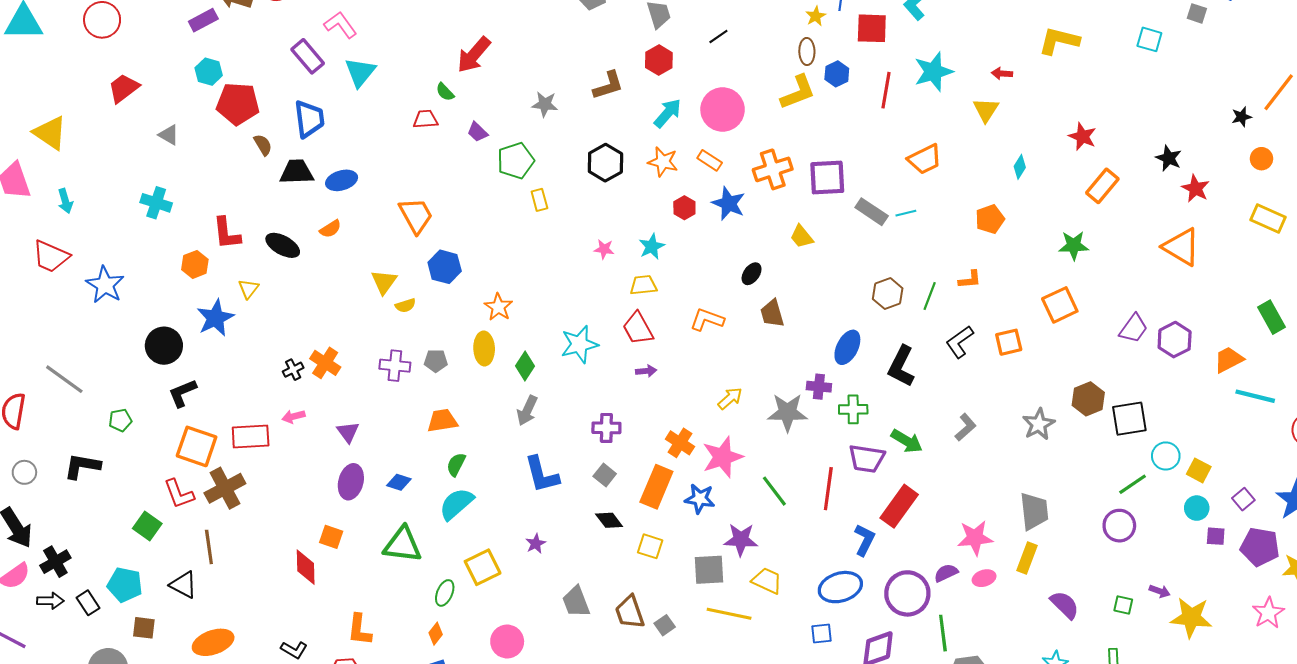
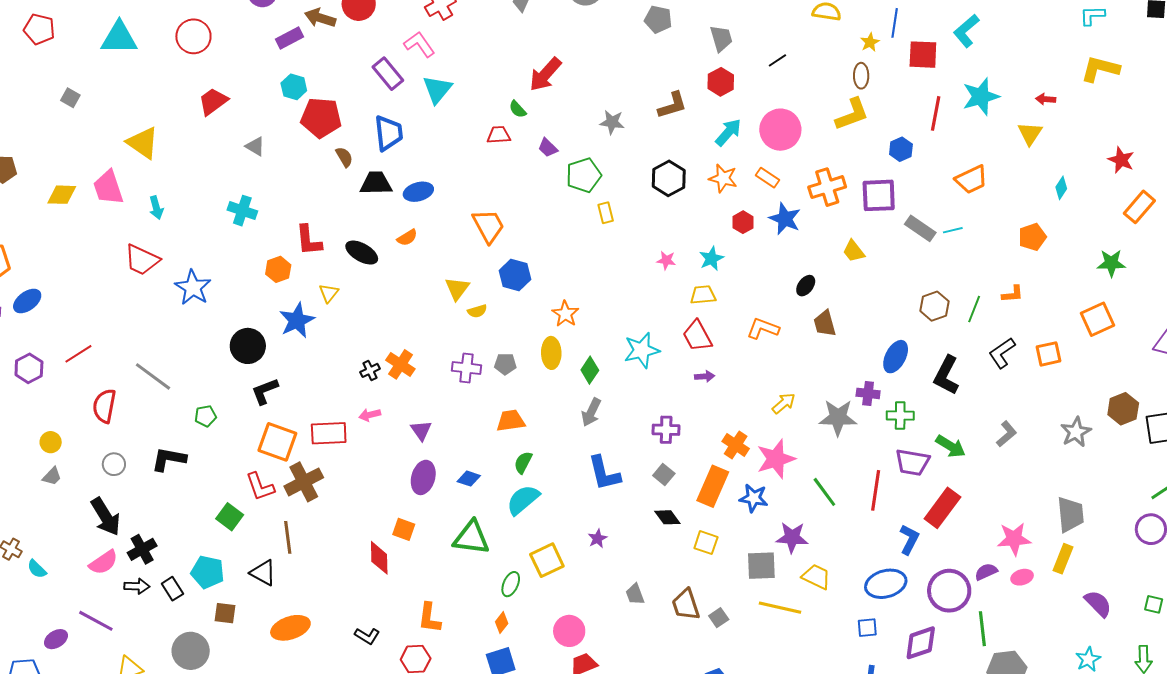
blue hexagon: (837, 74) -> (901, 149), moved
gray trapezoid: (576, 602) -> (635, 594), size x0.7

